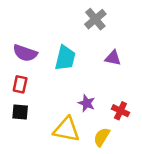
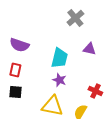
cyan trapezoid: (65, 58) -> (59, 58), moved
purple star: (87, 103) -> (59, 80), moved

